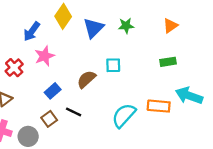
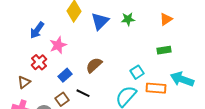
blue arrow: (32, 31) -> (37, 30), moved
cyan square: (113, 65) -> (137, 72), moved, turned -32
red cross: (14, 68) -> (39, 62), moved

